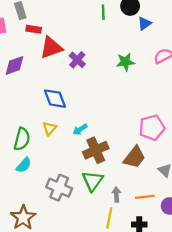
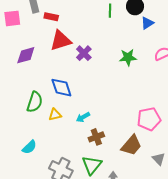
red rectangle: (34, 29) -> (51, 17), moved
yellow triangle: (49, 128) -> (55, 115), turned 32
green semicircle: (22, 139) -> (35, 102), moved
brown cross: (96, 150) -> (96, 137), size x0.7

